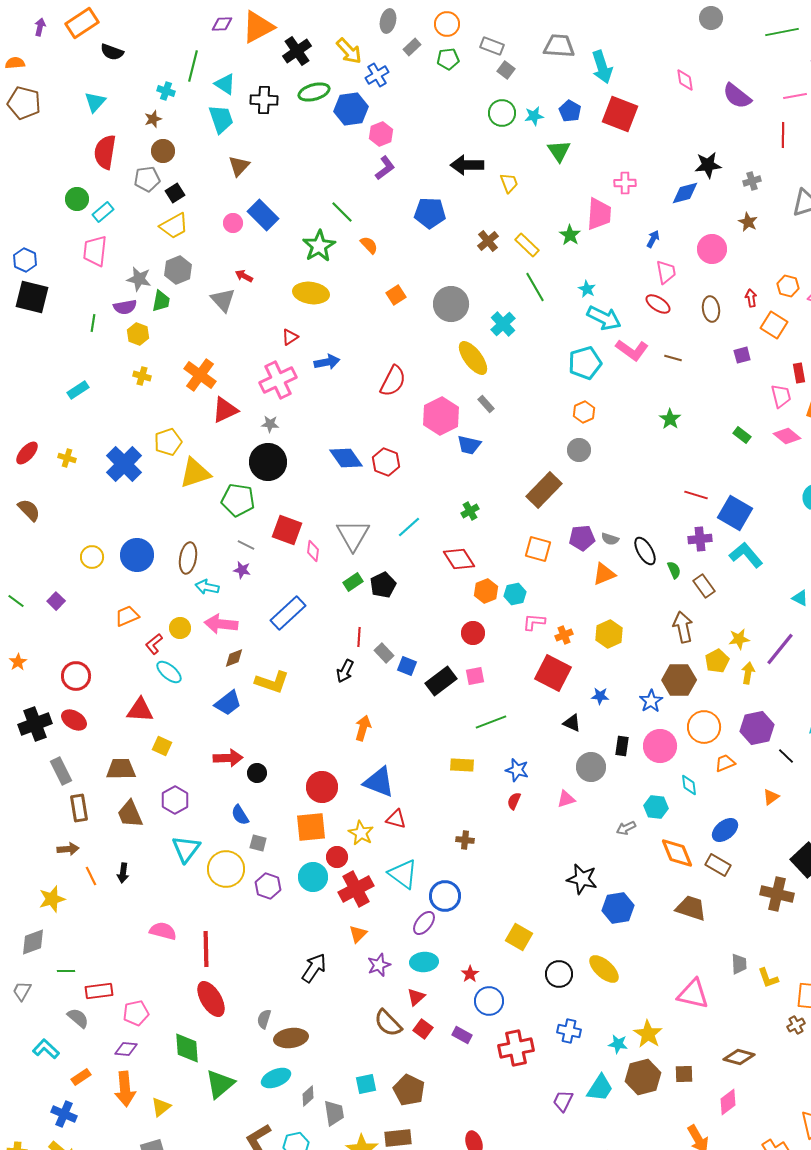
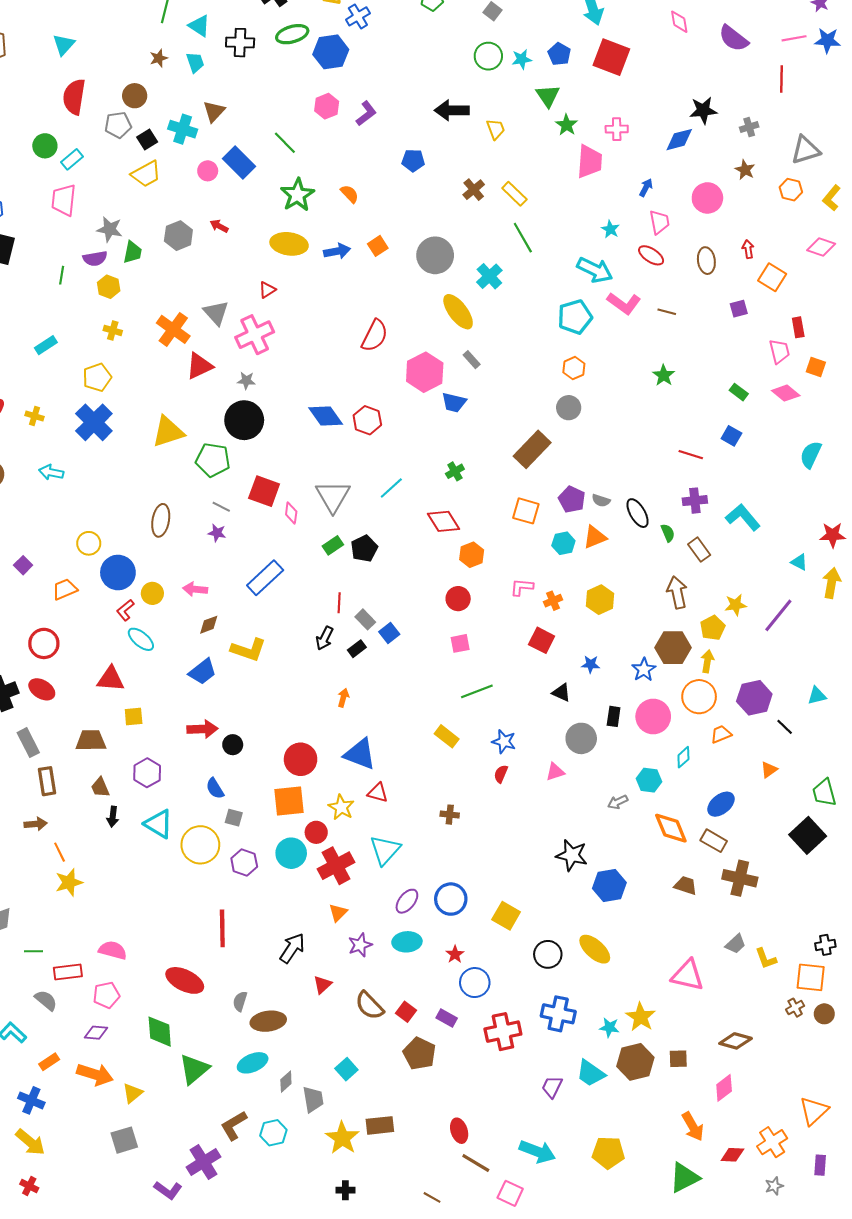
cyan cross: (166, 91) -> (183, 129), moved, size x1.5
brown star: (153, 119) -> (159, 58), moved
cyan trapezoid: (221, 119) -> (195, 62), size x0.7
pink hexagon: (381, 134) -> (327, 106), moved
green line: (342, 212) -> (285, 143), moved
blue pentagon: (430, 213) -> (413, 160), size x0.7
green star: (570, 235) -> (567, 125), moved
gray hexagon: (178, 270) -> (178, 236), moved
orange hexagon: (788, 286) -> (791, 190), moved
cyan star: (587, 289) -> (610, 229), moved
gray triangle: (223, 300) -> (216, 313), moved
blue arrow: (327, 362) -> (337, 251), moved
yellow pentagon: (168, 442) -> (97, 377), moved
blue square: (735, 513) -> (731, 436), moved, size x0.6
purple pentagon: (582, 538) -> (572, 499), turned 30
blue circle: (137, 555) -> (118, 573), moved
yellow circle: (92, 557) -> (89, 543), moved
cyan arrow: (207, 587) -> (51, 472), moved
cyan hexagon: (515, 594) -> (563, 543), moved
orange trapezoid: (127, 616) -> (65, 589), moved
pink arrow: (221, 624) -> (195, 589), size x0.7
blue square: (407, 666) -> (389, 633), turned 30
red square: (553, 673) -> (542, 640), size x0.7
yellow arrow: (748, 673) -> (707, 661), moved
black rectangle: (441, 681) -> (357, 649), moved, size x0.6
orange arrow: (363, 728) -> (343, 698), size x0.7
yellow square: (162, 746) -> (134, 716), turned -30
yellow rectangle: (462, 765) -> (447, 736), turned 35
cyan diamond: (689, 785) -> (683, 757), turned 55
brown trapezoid: (130, 814) -> (100, 787), size x0.7
cyan triangle: (186, 849) -> (159, 824), turned -36
black arrow: (123, 873) -> (113, 817), moved
cyan triangle: (403, 874) -> (385, 850), turned 36
brown cross: (777, 894) -> (740, 878), moved
blue circle: (445, 896) -> (451, 899), moved
yellow star: (52, 899) -> (69, 882), moved
brown trapezoid: (691, 908) -> (686, 886), size x0.7
pink semicircle: (163, 931) -> (113, 950), moved
red line: (206, 949) -> (222, 928), moved
gray trapezoid: (739, 964) -> (736, 944), turned 50
red triangle: (416, 997) -> (322, 985), moved
red ellipse: (211, 999) -> (185, 980), turned -33
blue cross: (569, 1031) -> (558, 1014), size x1.4
cyan square: (366, 1084) -> (346, 1069), turned -30
cyan trapezoid: (600, 1088) -> (591, 1073), turned 92
orange arrow: (125, 1089) -> (95, 1074), turned -68
brown pentagon: (409, 1090) -> (419, 1053), moved

